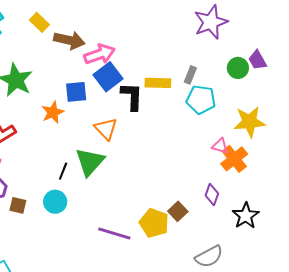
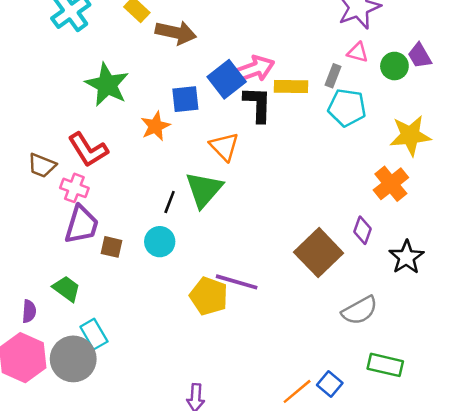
pink arrow: (100, 54) -> (254, 69), moved
pink triangle: (220, 146) -> (358, 52), moved
brown square: (178, 211) -> (319, 253), size x1.8
yellow pentagon: (154, 223) -> (209, 296), moved

